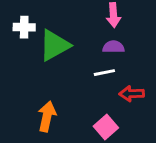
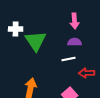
green triangle: (54, 45) -> (36, 41), turned -35

